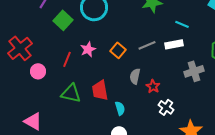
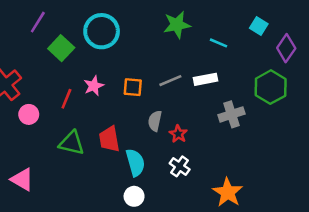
cyan line: (182, 24) -> (219, 43), moved
orange square: (118, 50) -> (133, 87), turned -35
white cross: (166, 107) -> (180, 166), moved
cyan semicircle: (120, 108) -> (135, 162), size x1.5

